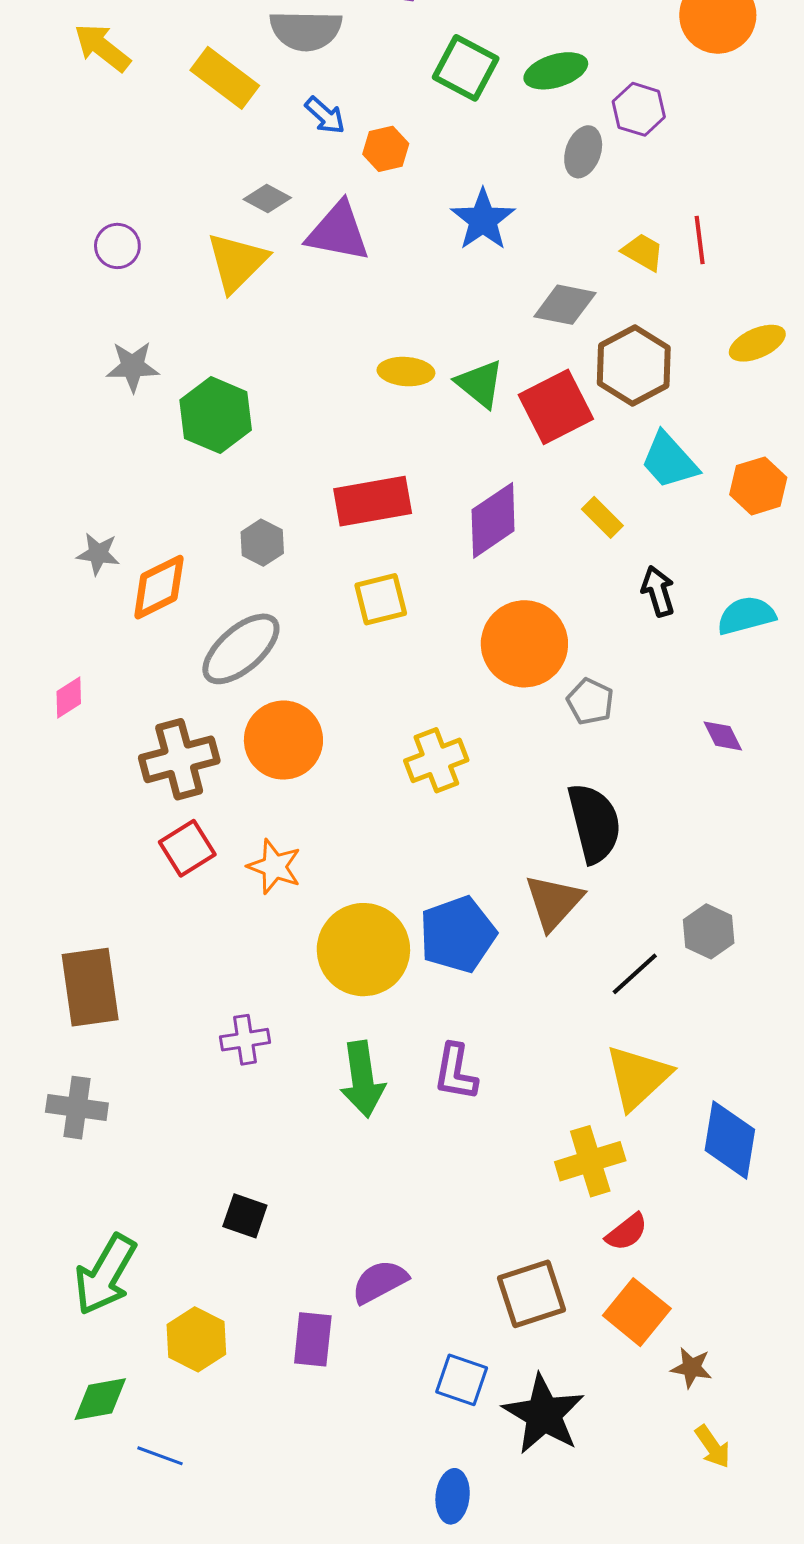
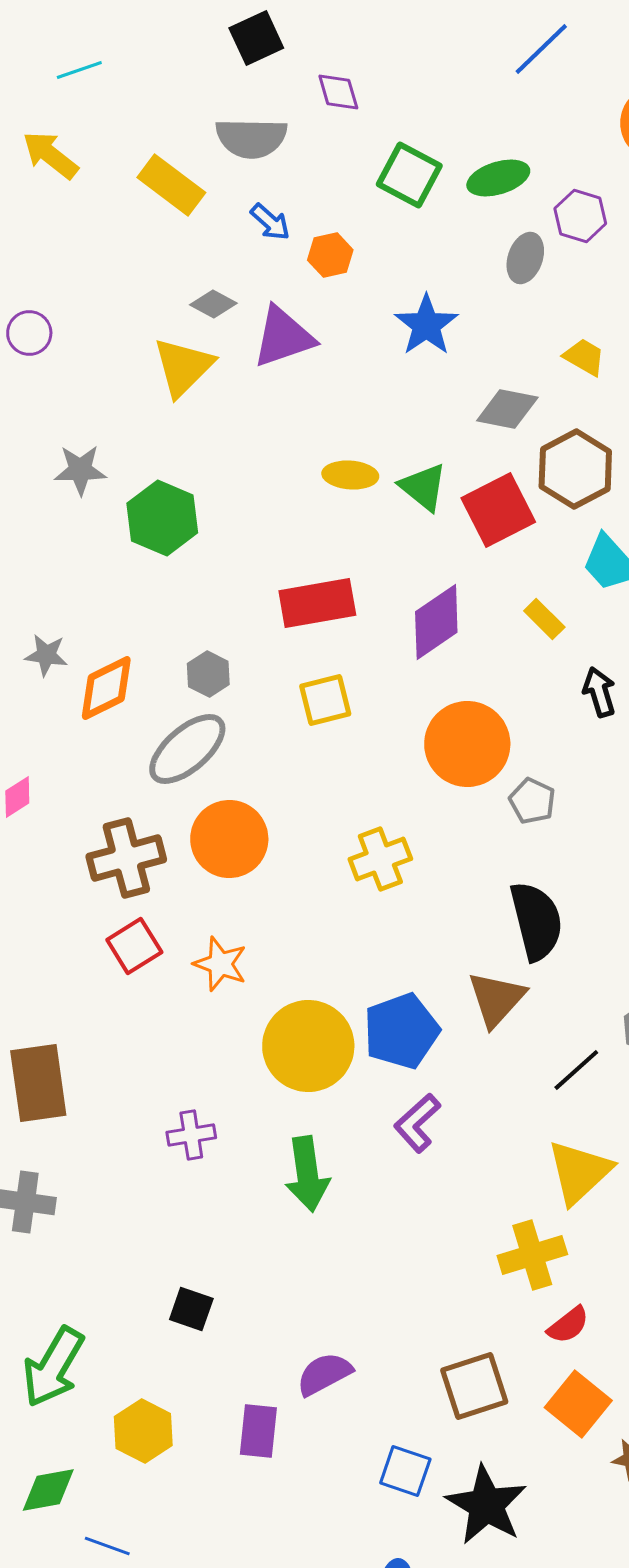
purple triangle: (338, 232) -> (283, 337), turned -30
purple circle: (117, 246) -> (29, 333), moved
gray hexagon: (262, 543) -> (208, 674), moved
purple L-shape: (456, 1072) -> (417, 1123), moved, turned 38

